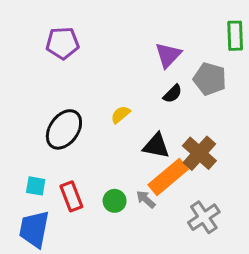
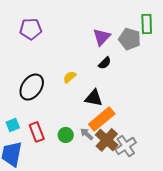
gray pentagon: (210, 79) -> (130, 39), moved
brown cross: (199, 153) -> (107, 140), moved
cyan square: (36, 186) -> (13, 125), turned -32

